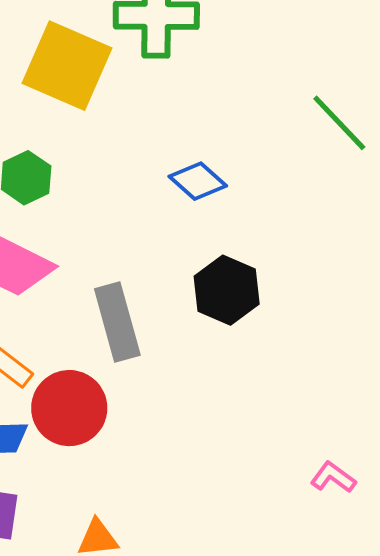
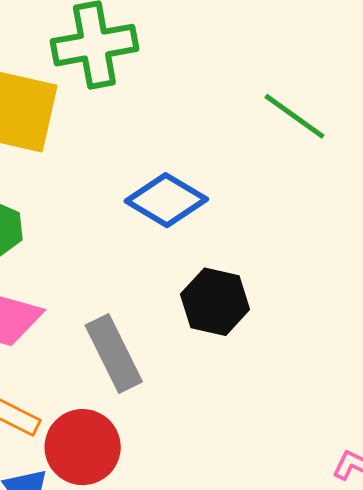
blue diamond: (198, 181) -> (166, 200), size x1.4

